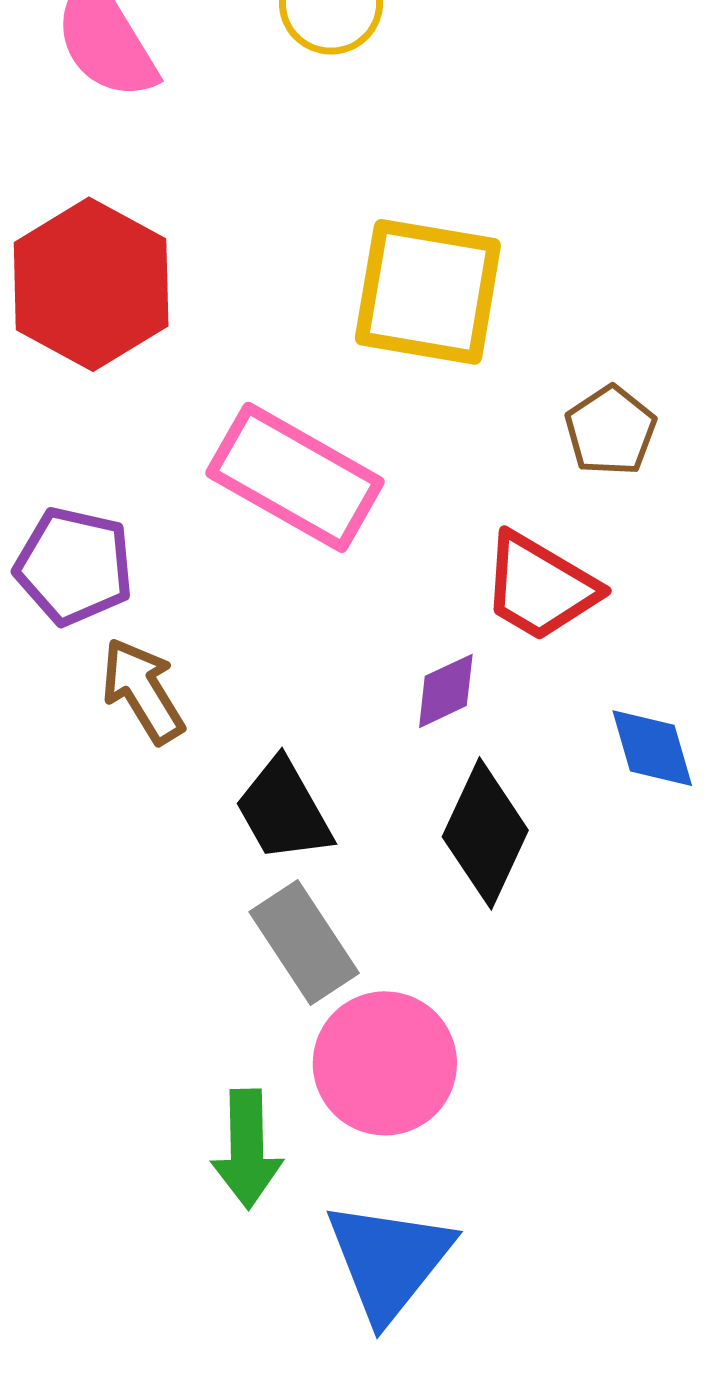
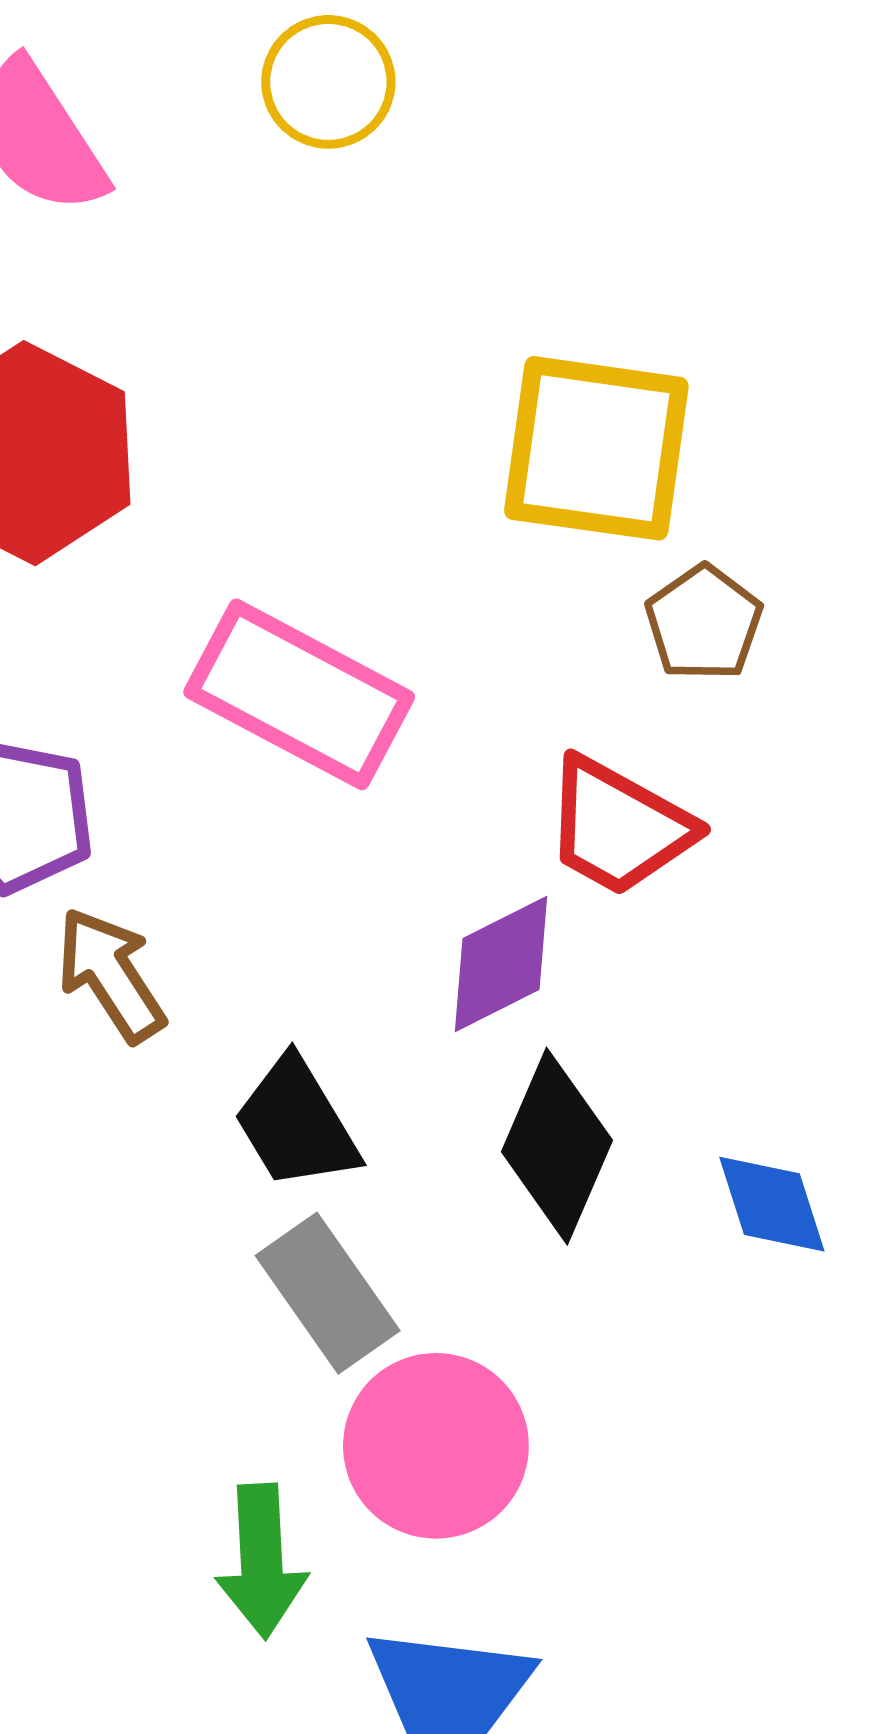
yellow square: (428, 292) -> (596, 448), moved
purple diamond: (446, 691) -> (501, 964), size x1.4
blue diamond: (652, 748) -> (772, 1204), moved

